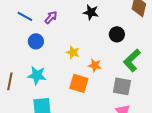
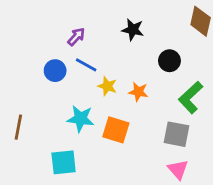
blue line: (25, 16) -> (86, 65), moved
orange star: (95, 65) -> (138, 92), moved
cyan star: (37, 75) -> (81, 119), moved

